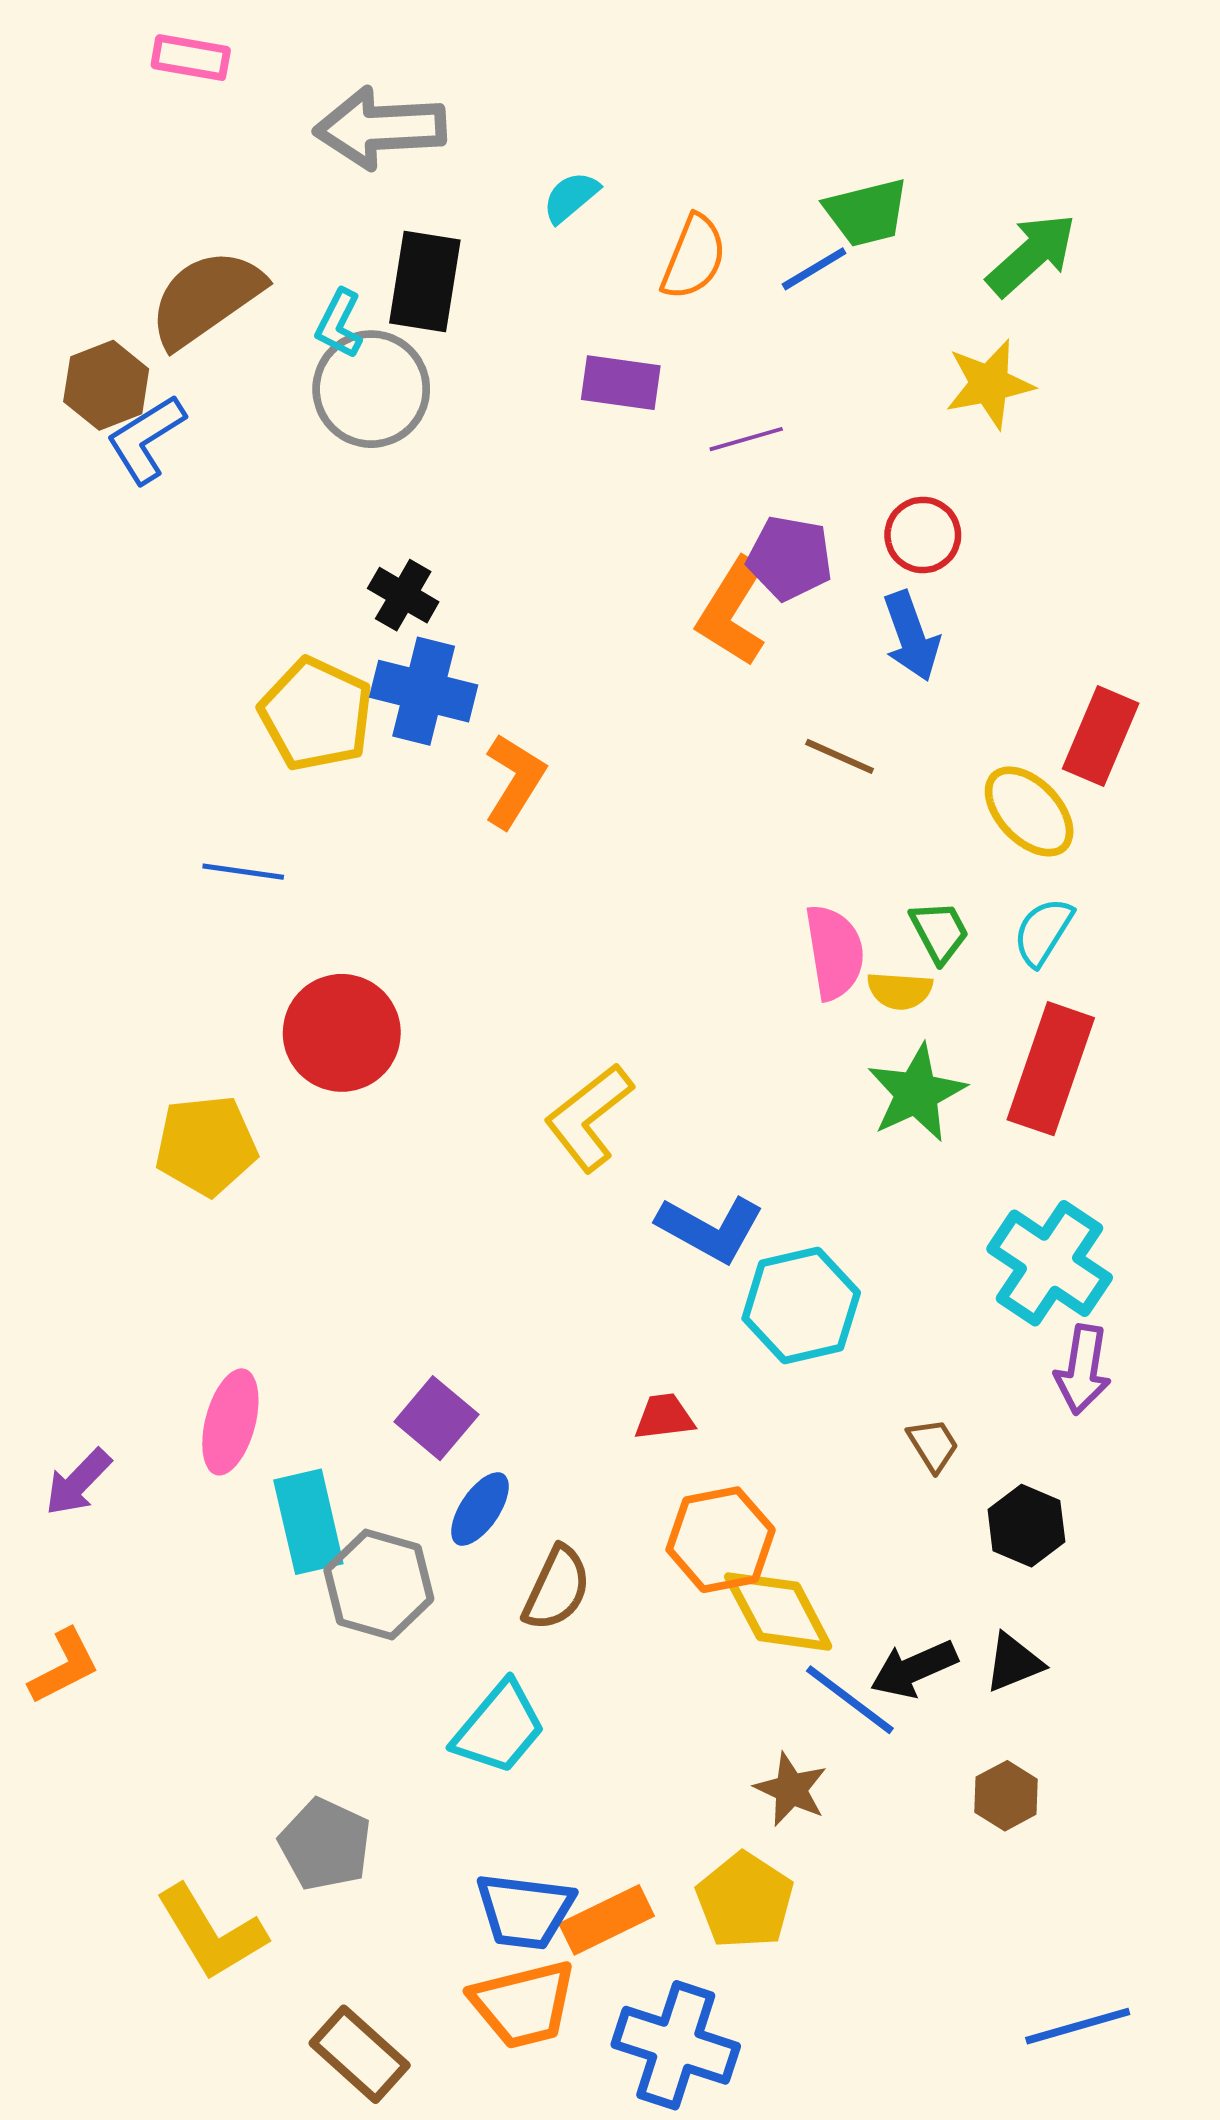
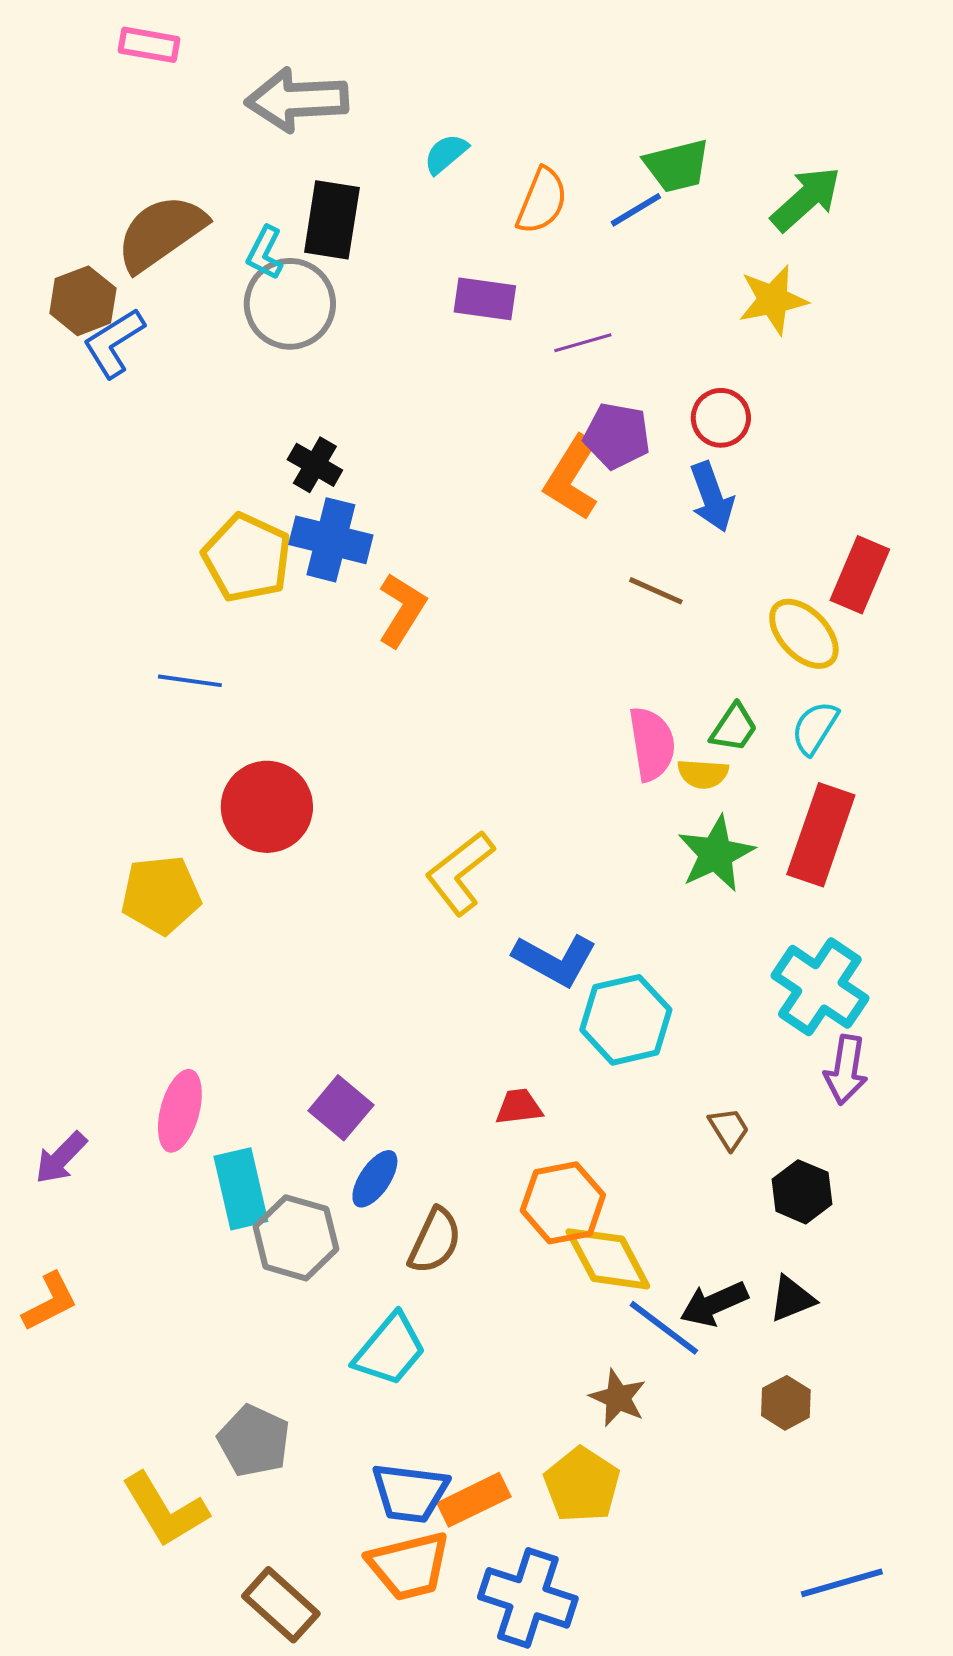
green trapezoid: (939, 932) -> (734, 728), turned 62

